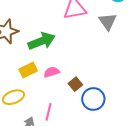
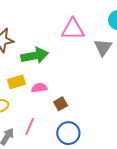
blue circle: (93, 99) -> (68, 133), moved

